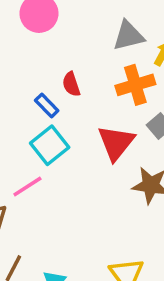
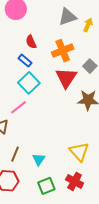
red semicircle: (71, 84) -> (31, 42), moved
orange cross: (135, 85) -> (63, 51), moved

